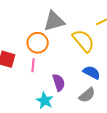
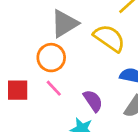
pink line: (33, 65) -> (54, 88), turned -32

